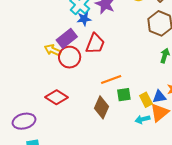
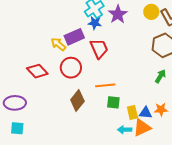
red trapezoid: (95, 44) -> (99, 49), turned -60
red circle: (70, 57) -> (71, 68), moved
red diamond: (56, 97) -> (37, 71), moved
brown diamond: (101, 107) -> (77, 101), moved

